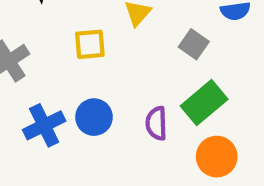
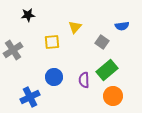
blue cross: (44, 125) -> (30, 97), moved

